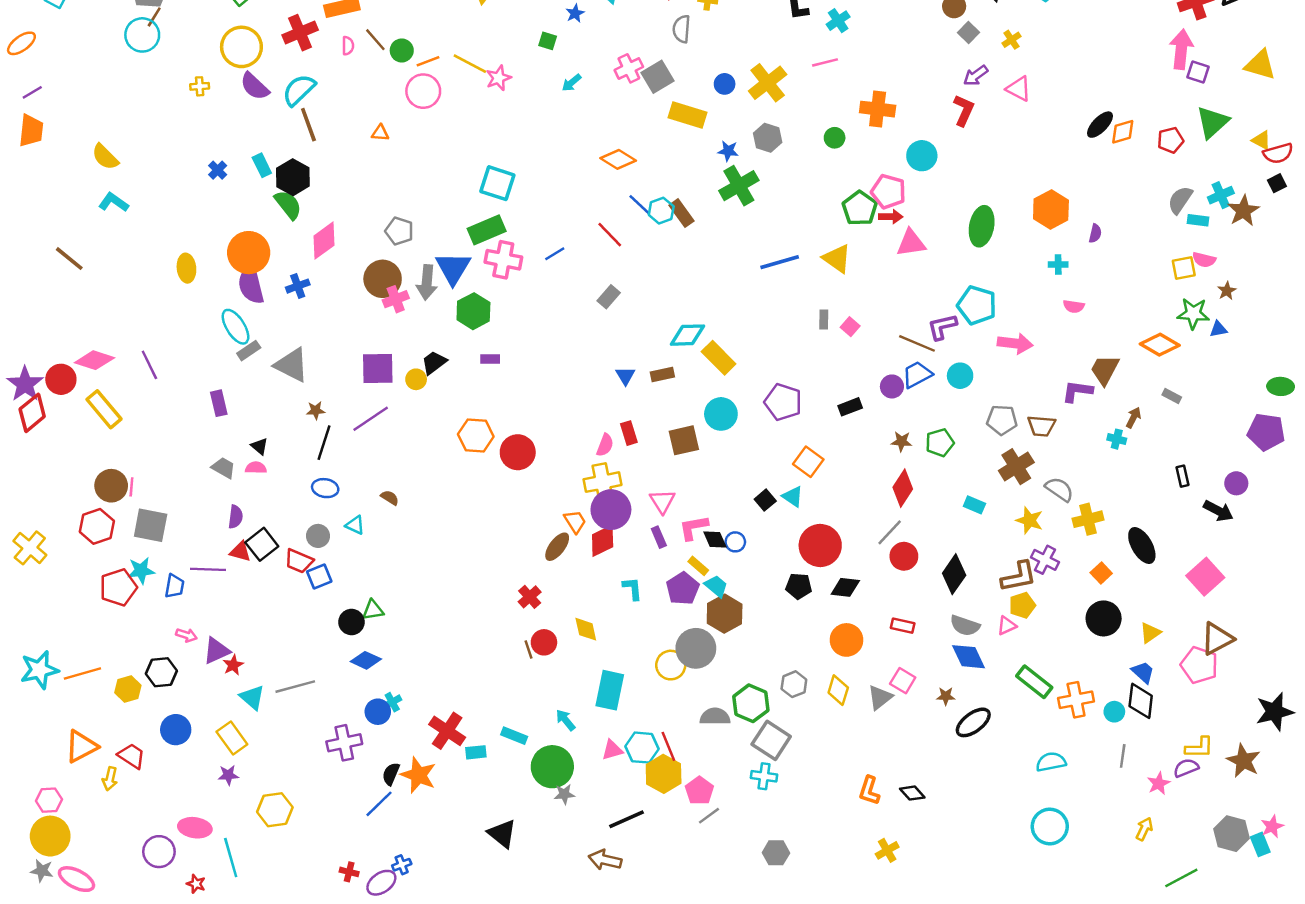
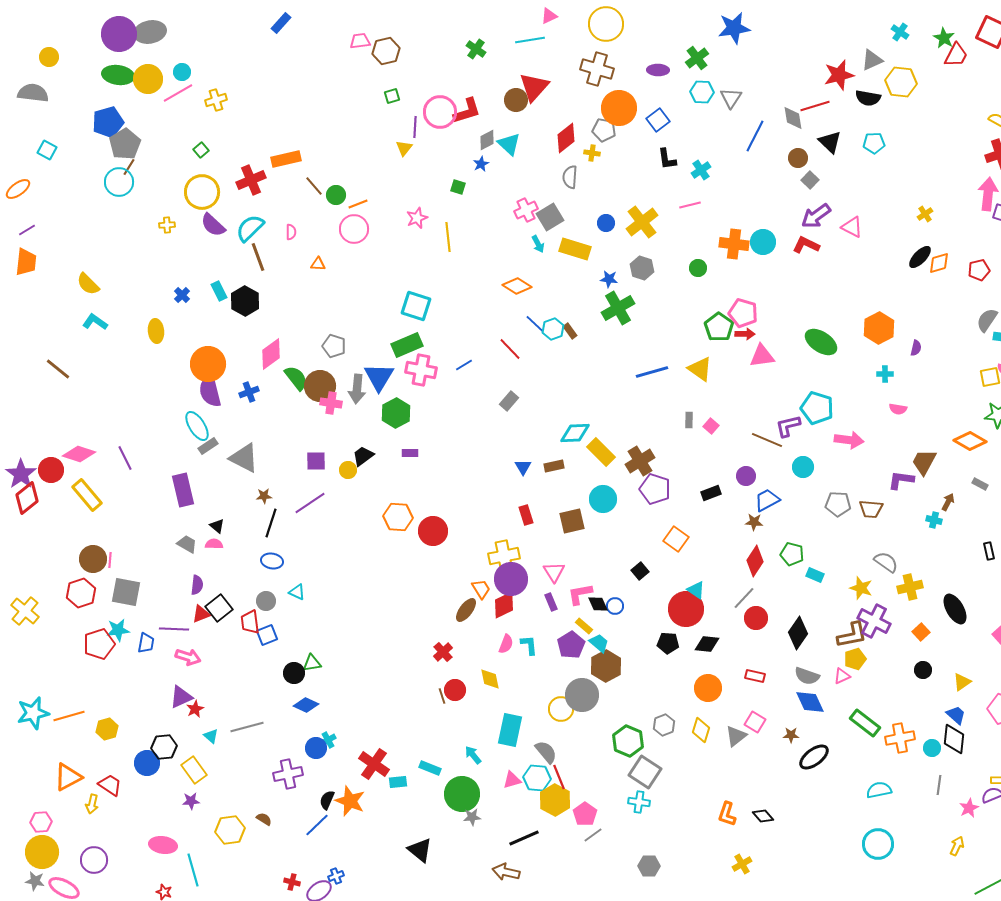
yellow cross: (1012, 40) -> (925, 214), moved
pink semicircle: (348, 46) -> (291, 232), moved
yellow line: (470, 64) -> (448, 237), moved, turned 56
purple arrow: (976, 76) -> (816, 216), size x1.4
cyan arrow: (571, 83) -> (538, 244), moved, turned -78
red L-shape: (964, 110) -> (806, 245), turned -88
cyan circle: (922, 156) -> (763, 242), moved
green semicircle: (288, 205) -> (296, 378), moved
brown rectangle: (681, 213) -> (570, 331), size x0.7
green ellipse: (982, 226) -> (821, 342), turned -68
yellow ellipse: (186, 268) -> (156, 331), moved
pink cross: (396, 299) -> (331, 403), turned 30
purple square: (378, 369) -> (316, 461), size x0.7
blue trapezoid: (917, 375) -> (767, 500), moved
purple rectangle: (219, 403) -> (183, 490), size x1.5
green pentagon: (940, 443) -> (792, 554), moved, turned 30
pink semicircle: (605, 445) -> (506, 644), moved
brown cross: (1016, 467) -> (640, 461), moved
cyan triangle: (793, 496) -> (696, 590), moved
brown semicircle: (390, 498) -> (264, 819), moved
red triangle: (240, 551) -> (201, 614), turned -36
purple cross: (1045, 560) -> (874, 621), size x1.4
red trapezoid: (299, 561) -> (250, 622), turned 60
black circle: (1104, 618) -> (923, 670), size x0.6
pink arrow: (186, 635) -> (188, 657), moved, size x1.4
black hexagon: (161, 672) -> (164, 747), moved
cyan triangle: (252, 697) -> (211, 736), size x0.7
gray semicircle: (715, 716) -> (546, 752), moved, turned 50
purple circle: (159, 852) -> (94, 860), moved

